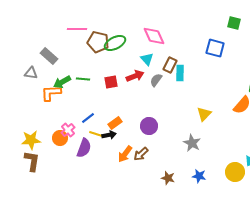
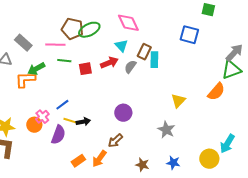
pink line: (77, 29) -> (55, 45), moved
green line: (83, 79) -> (64, 61), moved
orange rectangle: (115, 123) -> (78, 161), moved
orange arrow: (125, 154) -> (99, 159), moved

